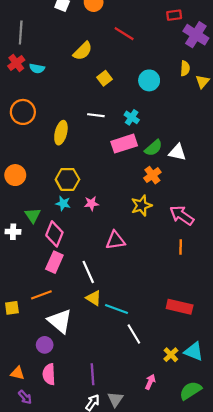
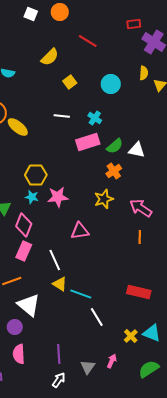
yellow ellipse: (61, 133) -> (18, 127), moved, turned -65
pink star: (91, 203) -> (58, 197), size x1.5
gray triangle: (115, 399) -> (88, 367), moved

